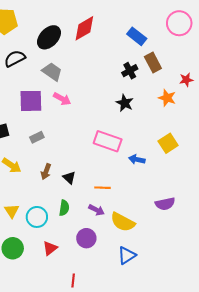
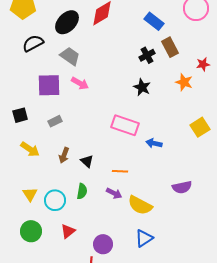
yellow square: (168, 143) -> (200, 127), moved
purple circle: (86, 238) -> (103, 244), moved

